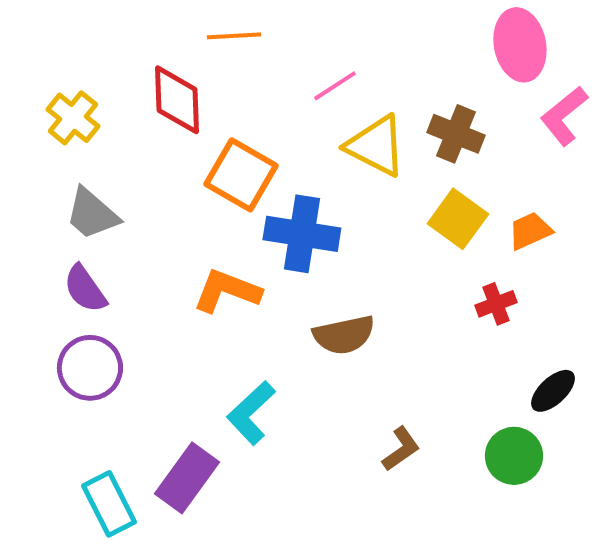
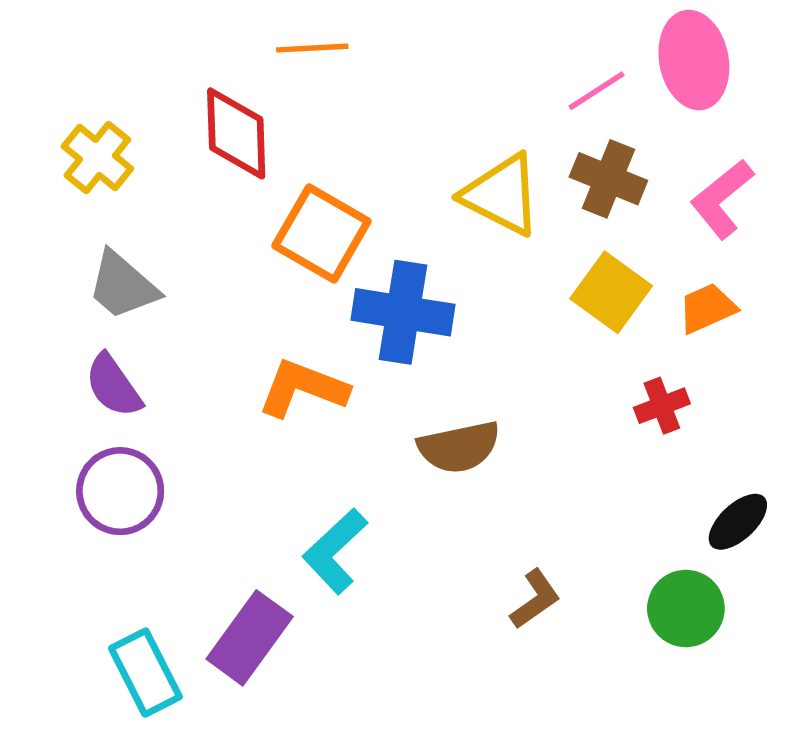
pink line: (335, 86) -> (596, 91), moved
pink L-shape: (564, 116) -> (722, 199), moved

